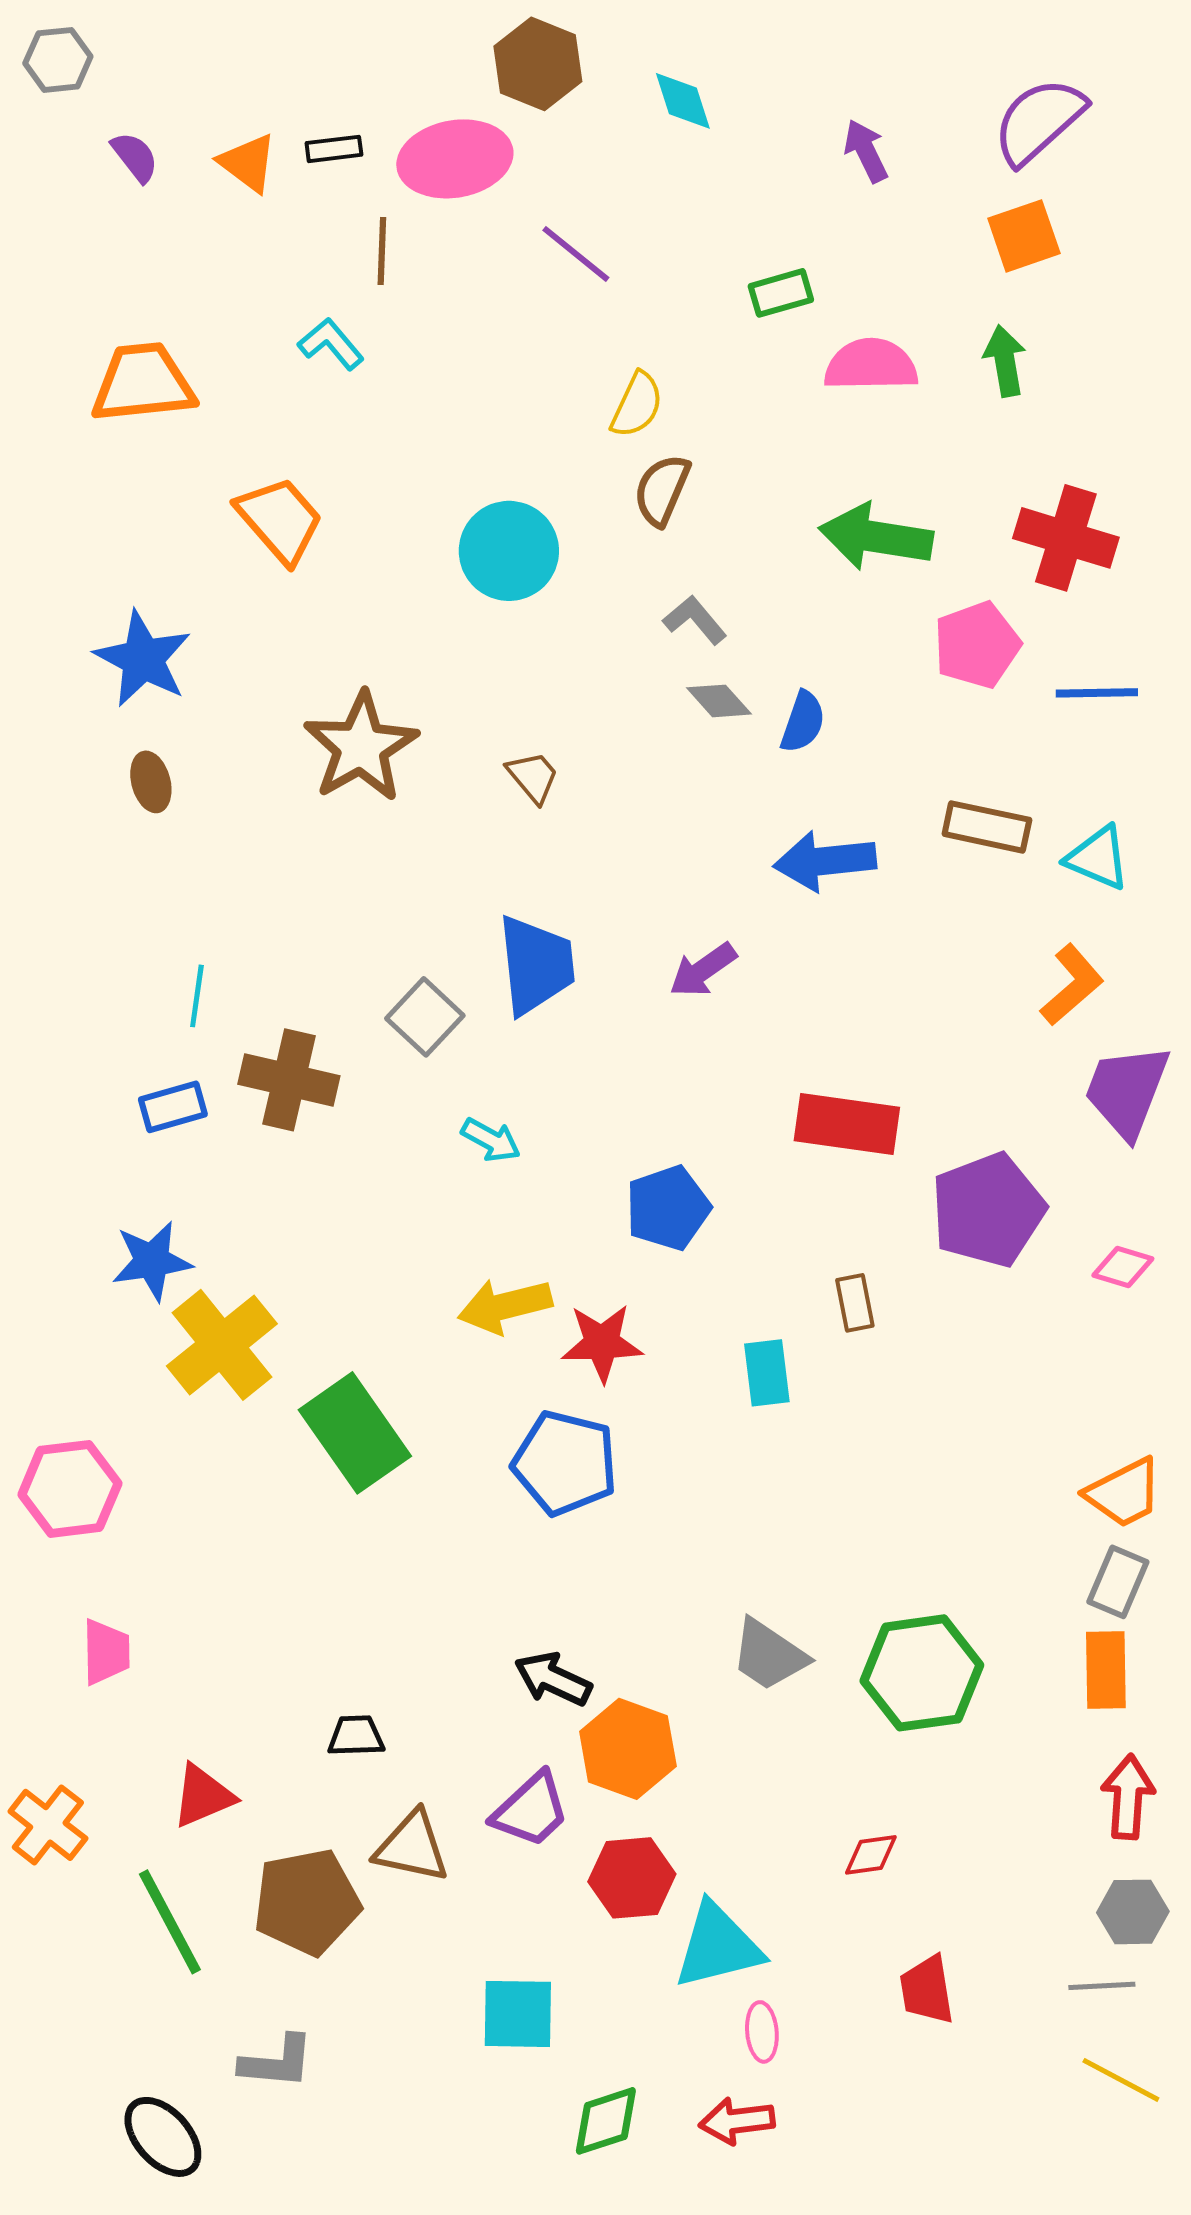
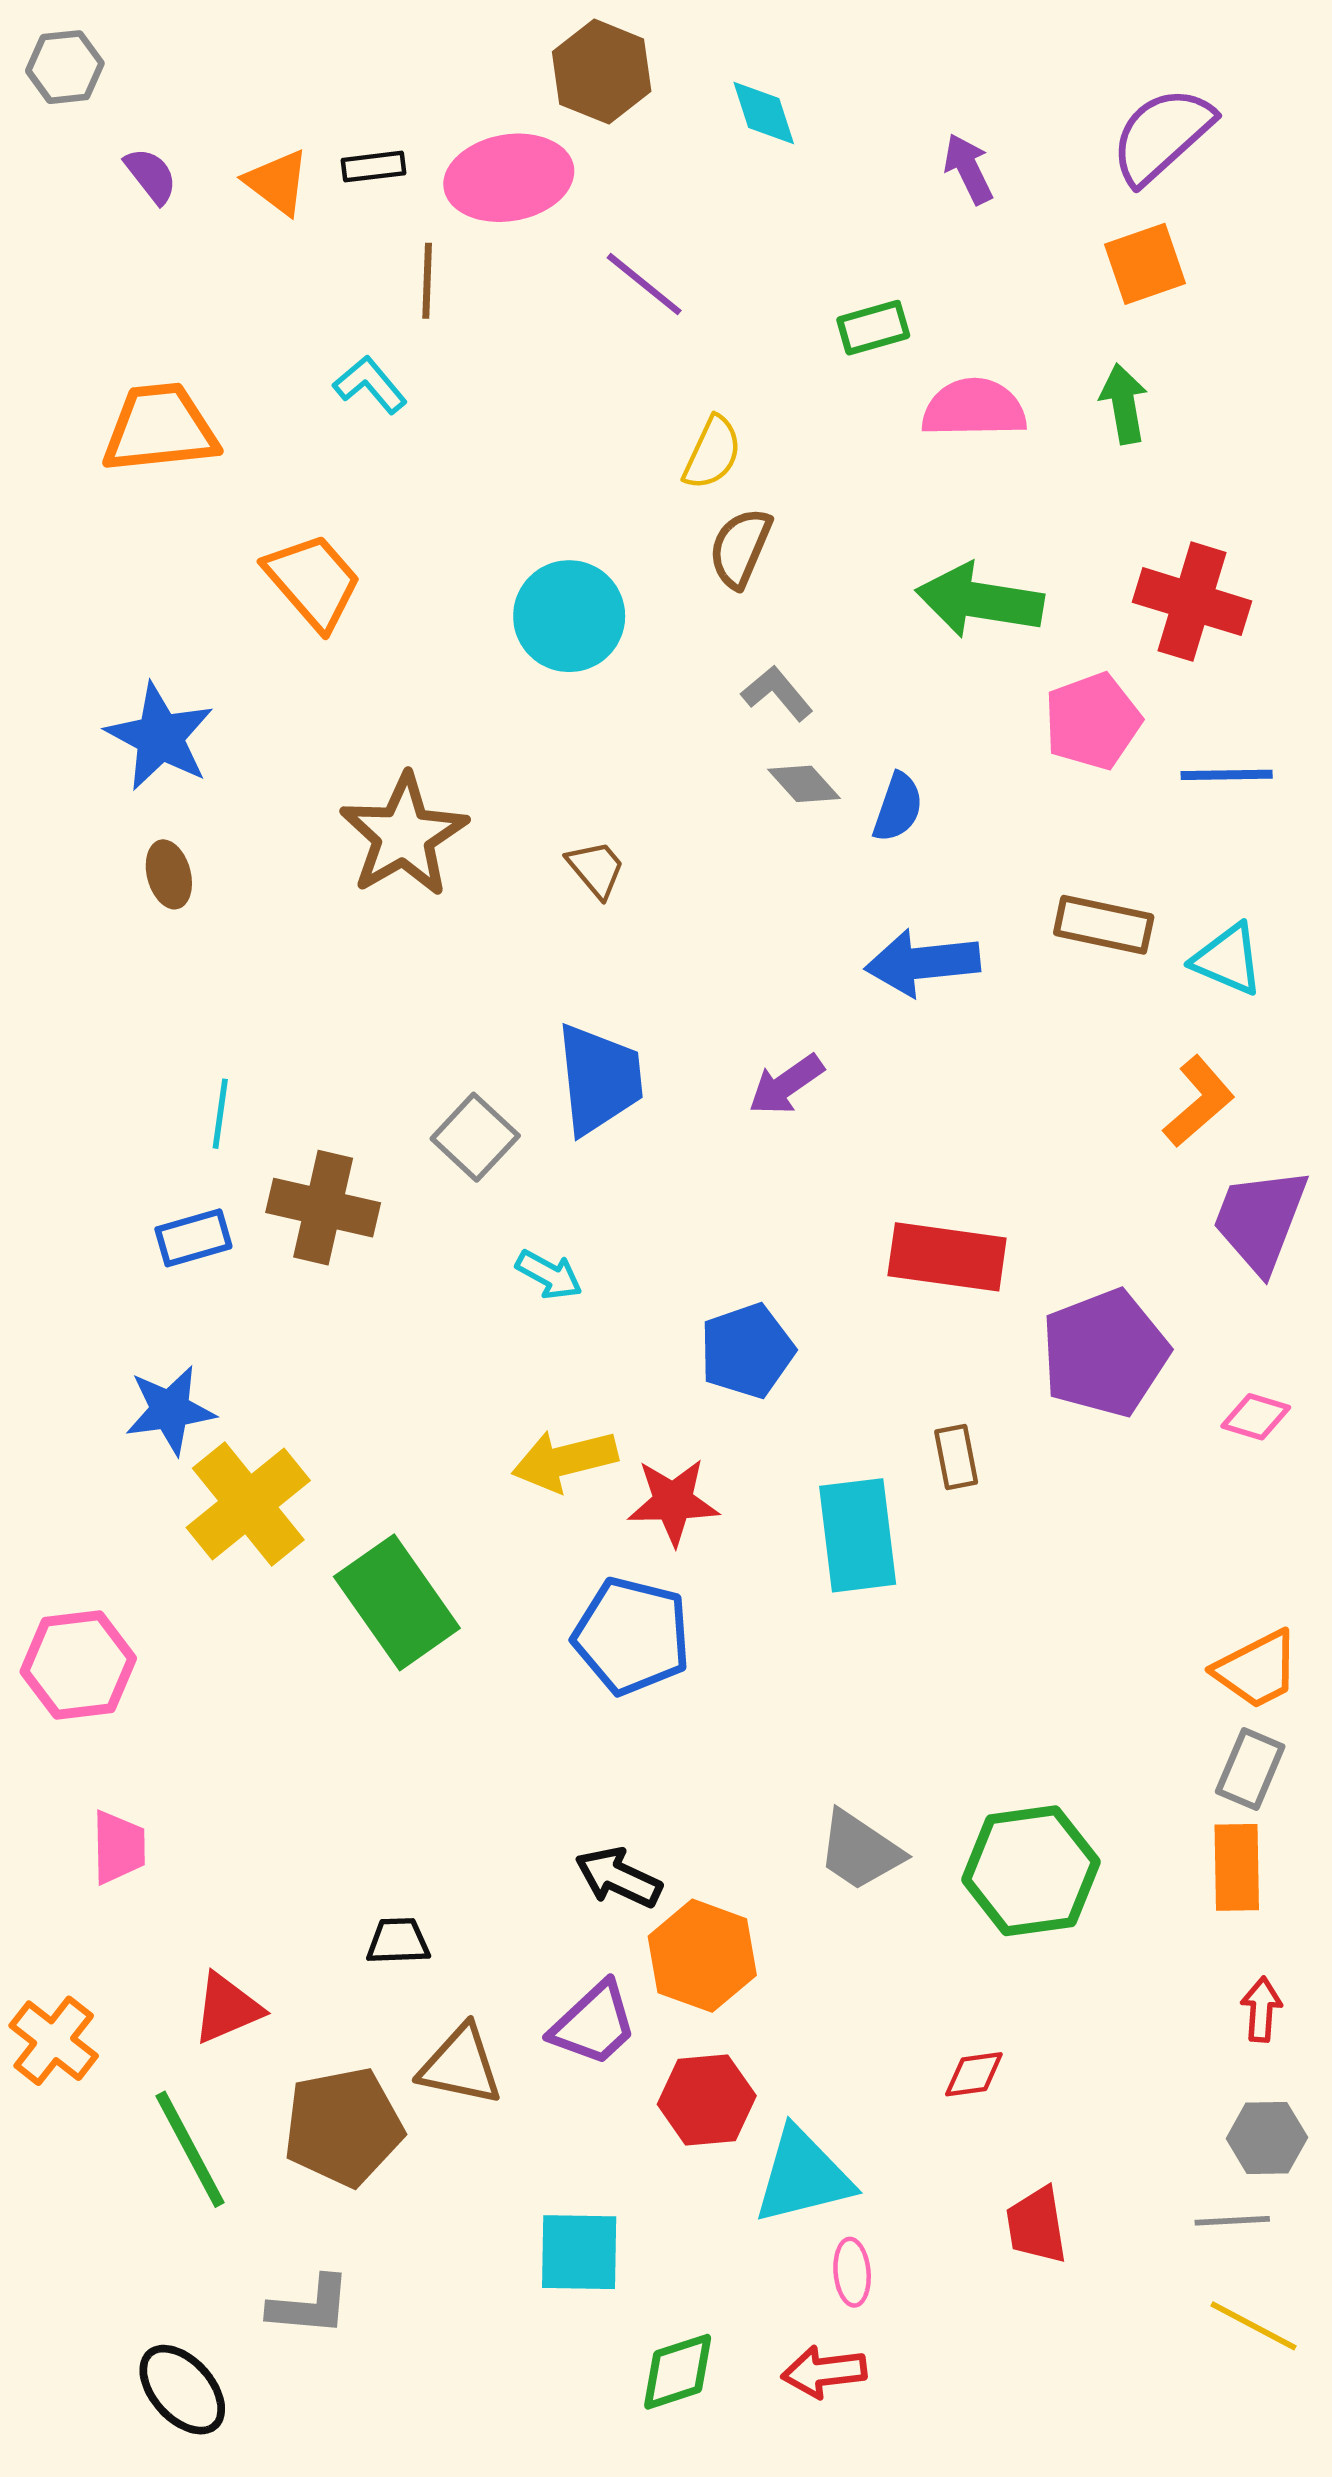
cyan rectangle: (767, 1373) -> (858, 1535), size x1.5
red arrow: (1128, 1797) -> (1261, 2009), size x0.7

